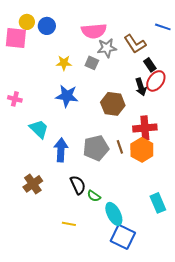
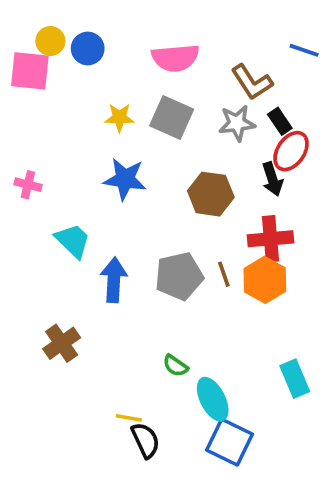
gray star: (107, 48) -> (237, 123), moved
gray square: (92, 63) -> (172, 118), size x1.6
black arrow: (141, 87) -> (272, 179), moved
black semicircle: (78, 185) -> (146, 440), moved

